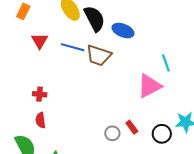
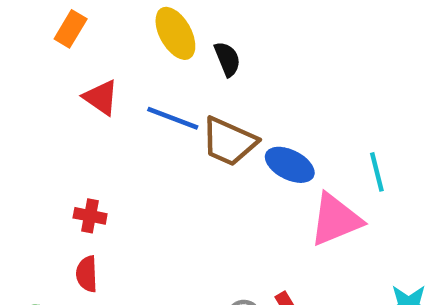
black semicircle: (94, 19) -> (227, 59), size x0.6
blue ellipse: (123, 30) -> (290, 165), moved
red triangle: (40, 41) -> (101, 97), turned -30

